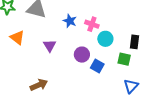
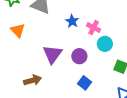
purple triangle: (50, 46) -> (52, 54), moved, size x1.5
blue square: (97, 66) -> (85, 83), moved

